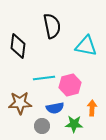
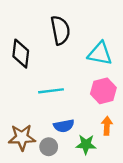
pink hexagon: (70, 85) -> (103, 91), moved
brown star: (20, 103) -> (22, 137), moved

